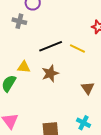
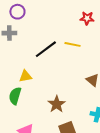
brown star: (50, 73) -> (57, 104), moved

